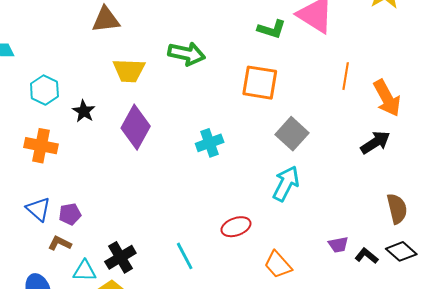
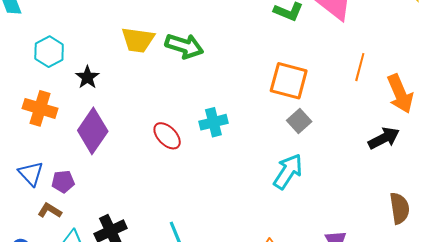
green arrow: (187, 54) -> (184, 46), moved
orange square: (260, 83) -> (289, 81), moved
purple diamond: (136, 127) -> (93, 131), moved
gray square: (292, 134) -> (299, 121), size x0.7
red ellipse: (236, 227) -> (167, 136), moved, turned 60

